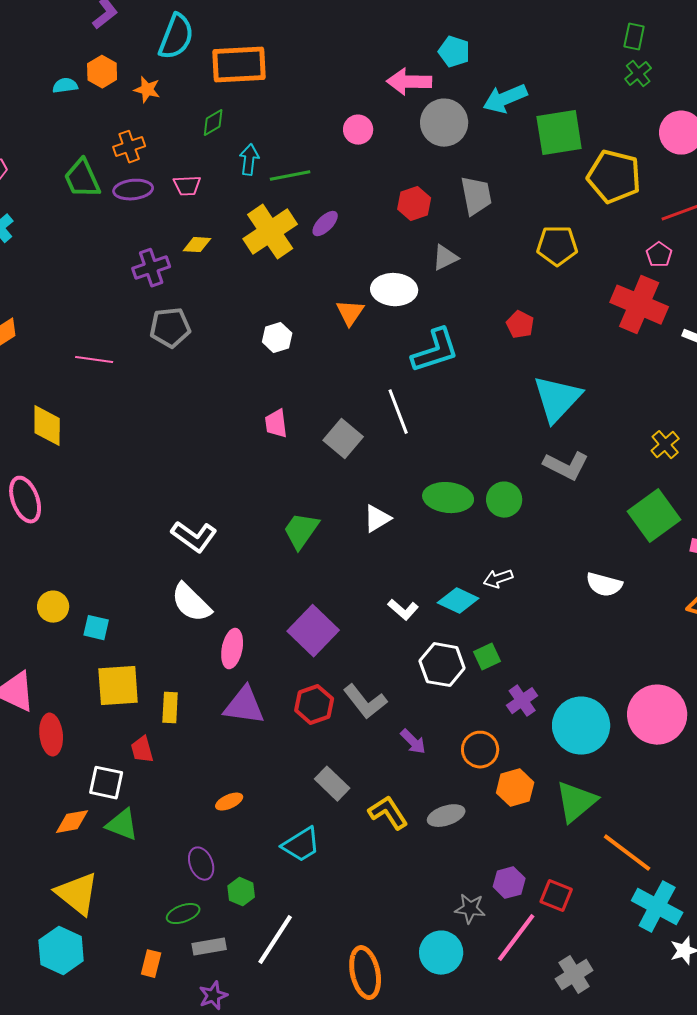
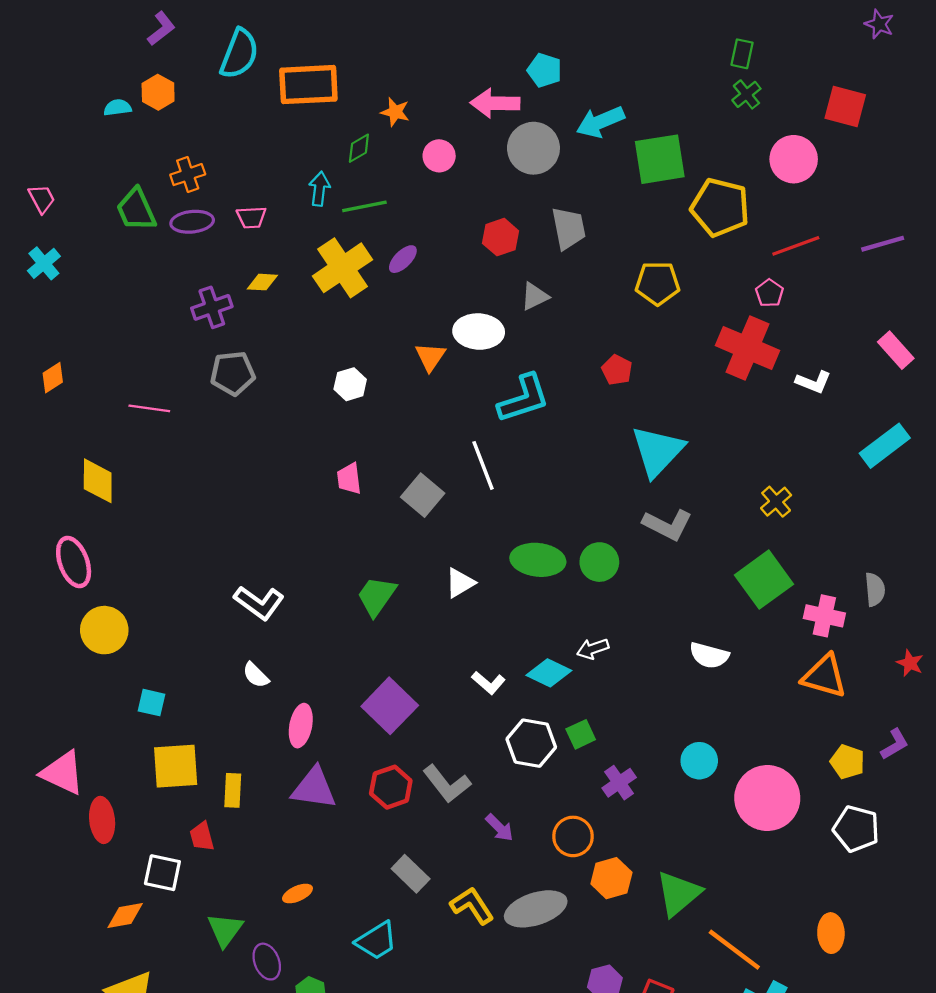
orange star: (147, 90) -> (395, 112), moved
green diamond: (213, 123) -> (359, 148), moved
white semicircle: (191, 603) -> (256, 675), size x0.6
yellow circle: (53, 607) -> (104, 630), moved, size x1.4
cyan circle: (581, 726) -> (699, 761), moved, size x0.6
gray ellipse: (446, 816) -> (536, 909), size x1.5
green triangle: (122, 825) -> (225, 930), moved, turned 45

